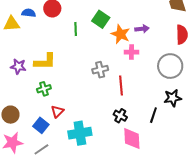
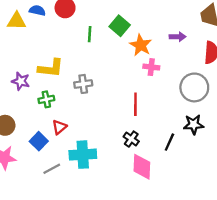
purple arrow: (142, 29) -> (178, 37), moved
purple star: (18, 66) -> (21, 81), moved
gray cross: (100, 70) -> (83, 84), moved
gray line: (41, 149) -> (52, 169), moved

